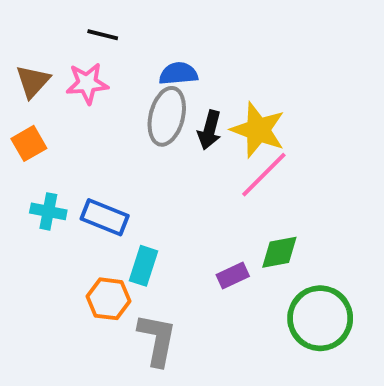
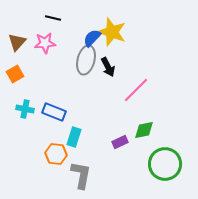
blue semicircle: (178, 74) -> (92, 38), turned -42
black arrow: (209, 130) -> (108, 67), turned -42
yellow star: (258, 130) -> (112, 32), moved

